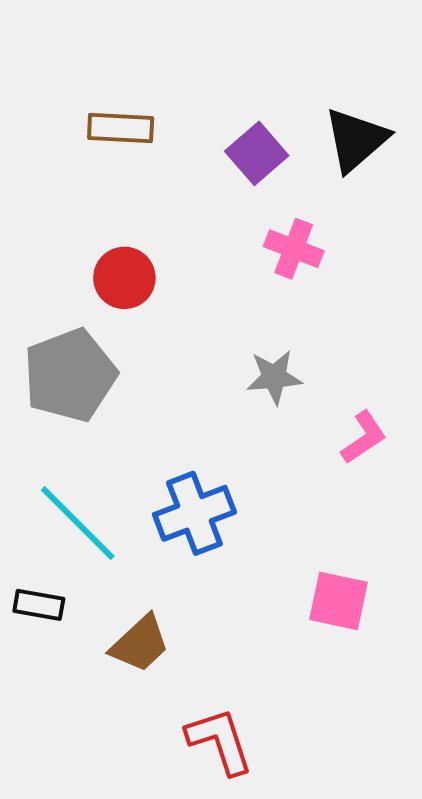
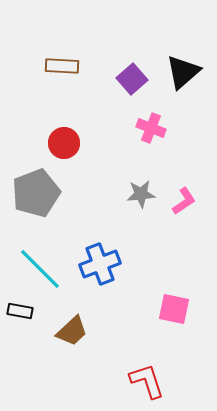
pink L-shape: (364, 437) -> (184, 201), moved
red L-shape: (220, 741) -> (147, 381), moved

